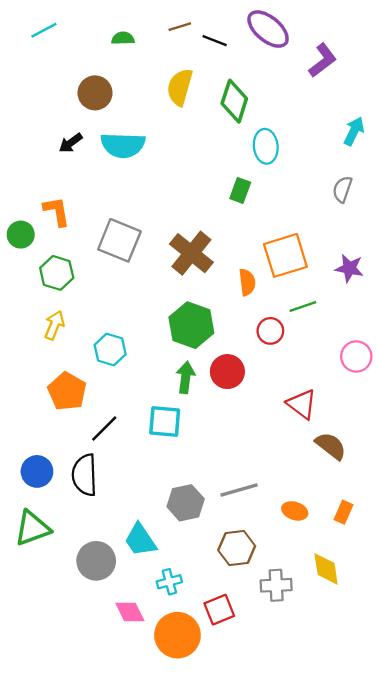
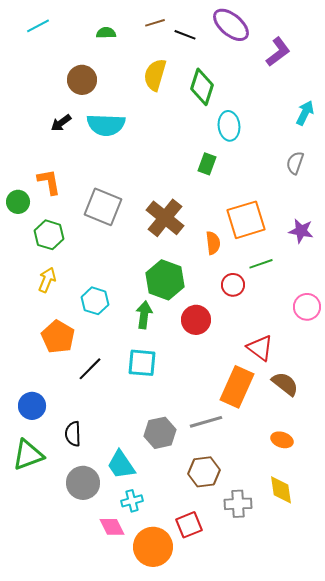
green arrow: (186, 377) -> (144, 315), moved
black semicircle: (85, 475) -> (73, 434), moved, size x0.7
orange ellipse: (295, 511) -> (282, 440), moved
orange rectangle: (344, 512) -> (237, 387), moved, size x2.0
cyan cross: (169, 582) -> (132, 501), moved

